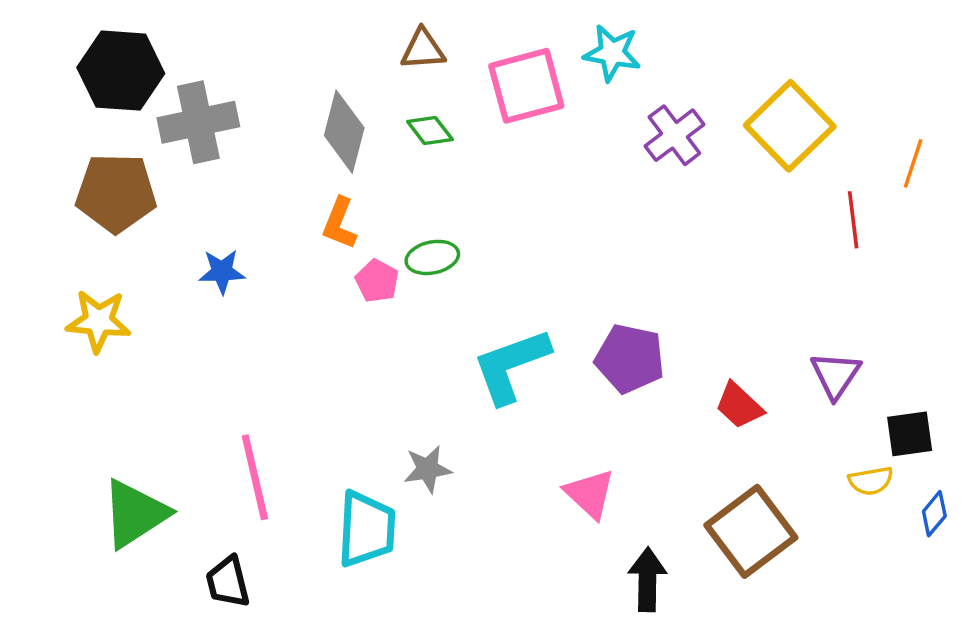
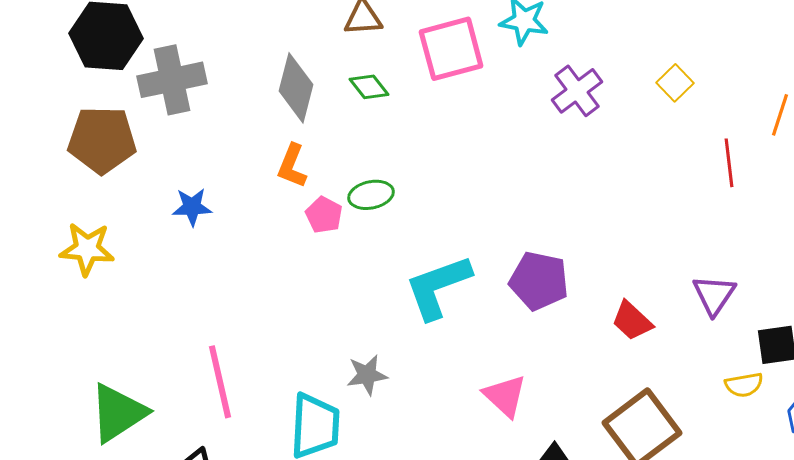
yellow square: (790, 126) -> (675, 83), size x0.5

